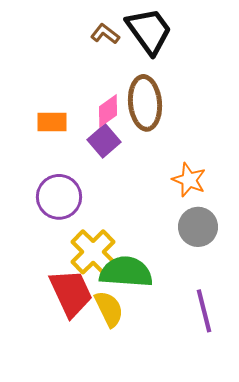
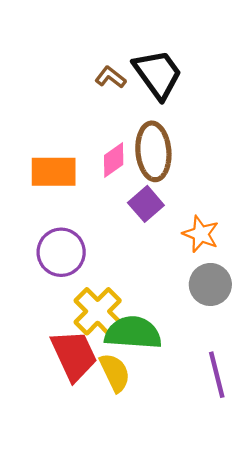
orange rectangle: (52, 122) -> (54, 172), size x1.4
purple square: (104, 141) -> (146, 204), moved

